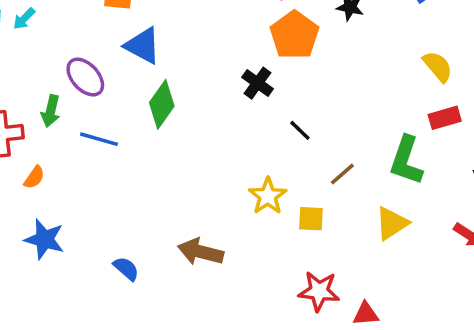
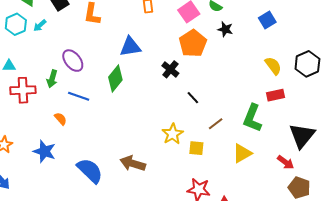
blue triangle: (143, 46) -> (130, 47), moved, turned -40
orange semicircle: (34, 177) -> (60, 119), moved, turned -80
blue semicircle: (126, 269) -> (90, 171), size x1.8

